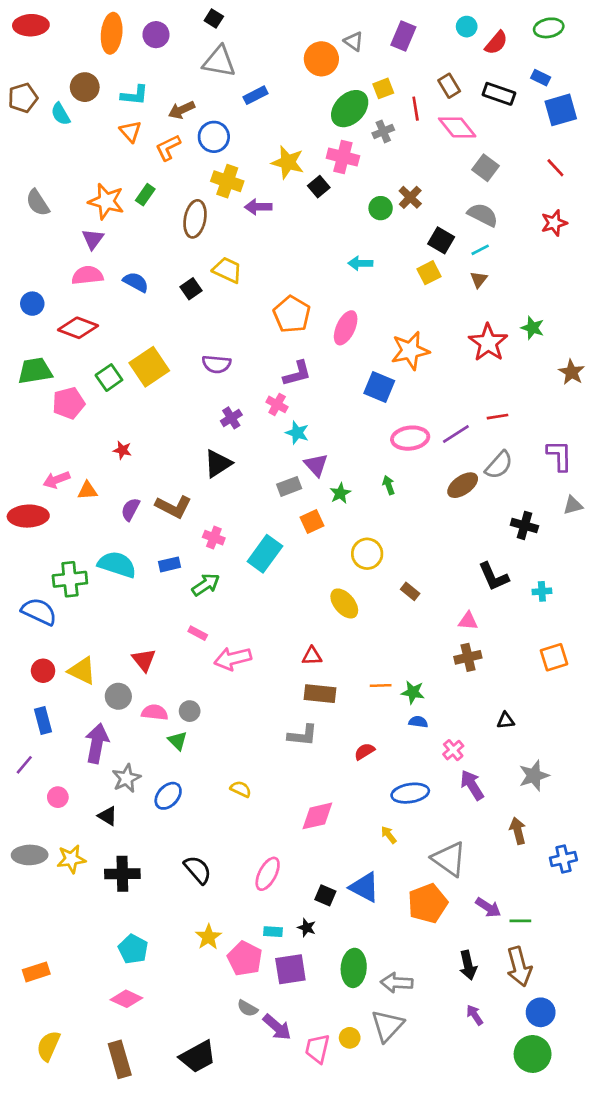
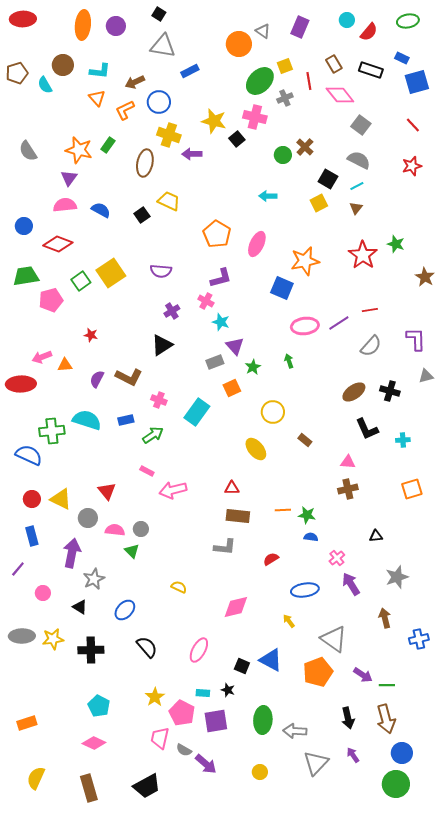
brown ellipse: (463, 485) -> (354, 392), moved
blue ellipse: (168, 796) -> (125, 610), moved
gray triangle: (387, 1026) -> (316, 763), moved
pink trapezoid: (317, 1049) -> (160, 738), moved

